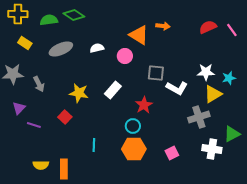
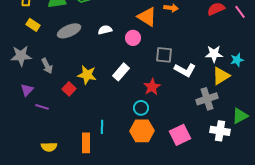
red square: (65, 117) -> (69, 89), moved
pink square: (172, 153) -> (180, 135), size x1.5
orange rectangle: (64, 169) -> (86, 143), moved

